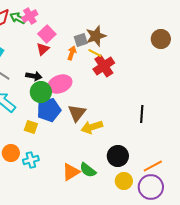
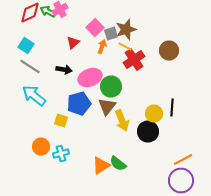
pink square: (47, 34) -> (95, 28), moved
brown circle: (161, 39) -> (169, 50), moved
green circle: (41, 92) -> (111, 86), moved
yellow arrow: (92, 127) -> (122, 120), turned -95
black circle: (118, 156) -> (148, 132), moved
yellow circle: (124, 181) -> (154, 114), moved

